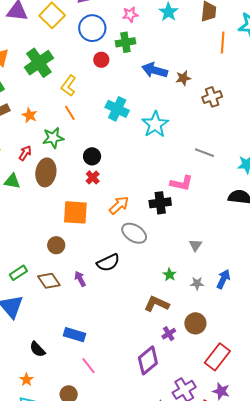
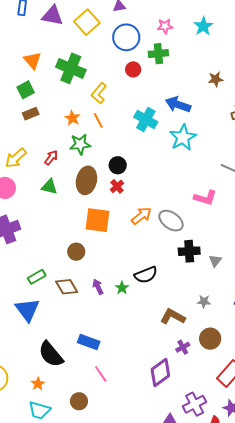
green cross: (39, 63) -> (71, 68), turned -36
blue arrow: (155, 70) -> (178, 105), moved
brown star: (183, 78) -> (216, 79), moved
orange star: (30, 115) -> (72, 118), moved
brown ellipse: (46, 172) -> (86, 180), moved
green triangle: (12, 181) -> (49, 187), moved
black cross: (160, 203) -> (189, 251), moved
gray ellipse: (134, 233) -> (171, 221), moved
black semicircle: (108, 263) -> (146, 275), moved
green star: (170, 275) -> (122, 288), moved
gray star: (197, 283) -> (204, 302), moved
black semicircle: (37, 349) -> (51, 354), size x1.6

